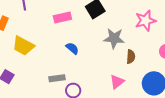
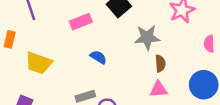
brown semicircle: (131, 57) -> (160, 63), moved
pink triangle: (117, 82) -> (159, 89), turned 42

